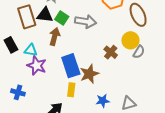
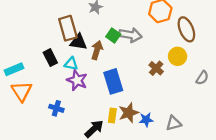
black triangle: (45, 15) -> (78, 42), moved
green square: (62, 18) -> (113, 36), moved
gray semicircle: (139, 52) -> (202, 78), moved
brown star: (89, 74) -> (129, 113), moved
yellow rectangle: (71, 90) -> (112, 116), moved

